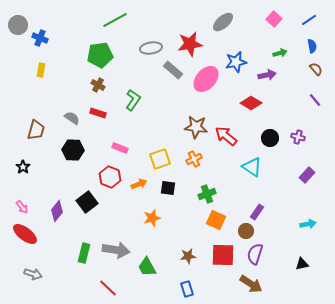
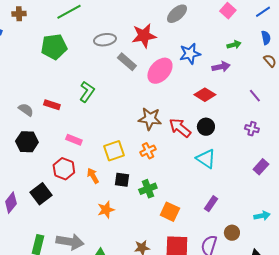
brown cross: (98, 85) -> (19, 14), moved, turned -32
purple line: (315, 100) -> (255, 96), moved
black circle: (270, 138) -> (206, 127), moved
orange arrow: (139, 184) -> (93, 176), turned -98
green cross: (207, 194) -> (148, 189), moved
brown circle: (246, 231) -> (232, 233), moved

